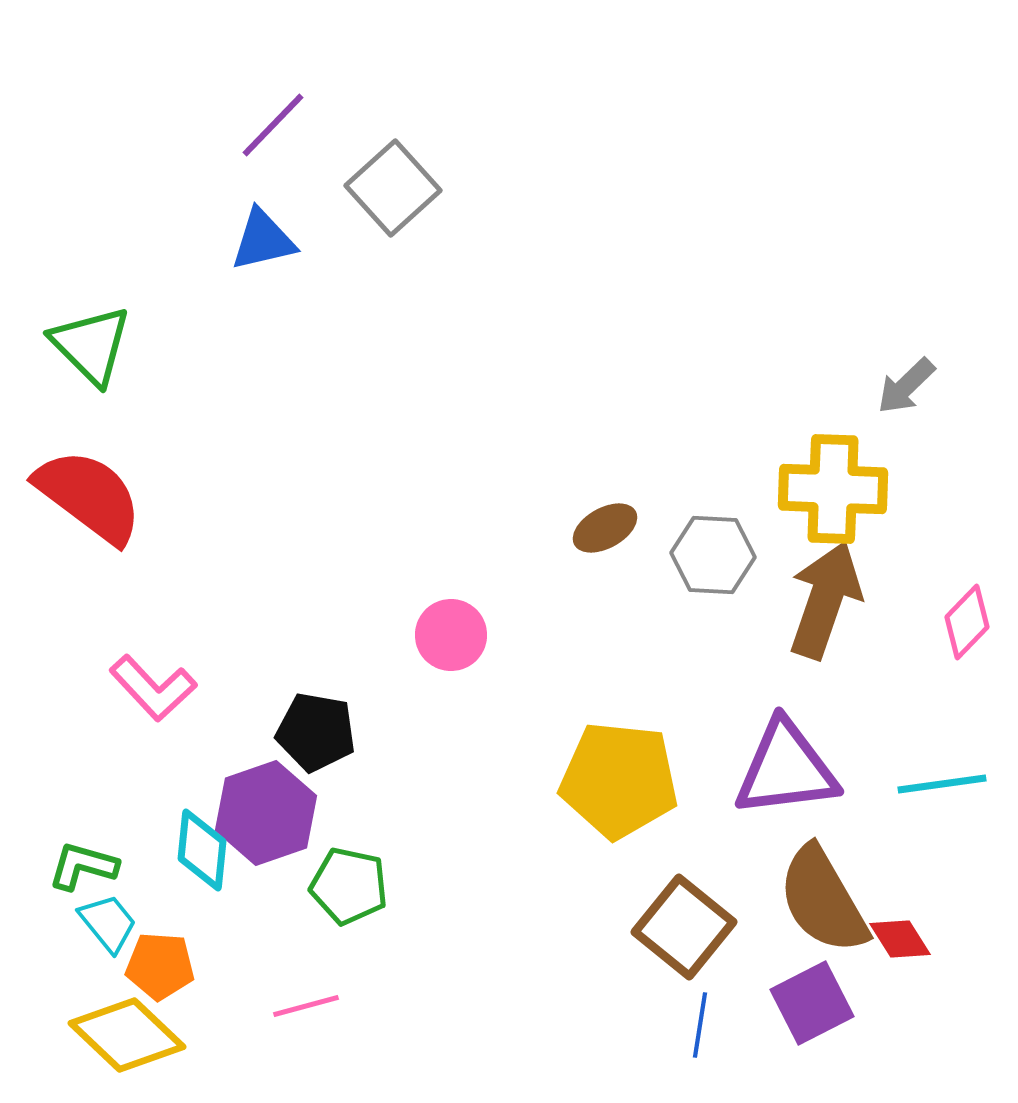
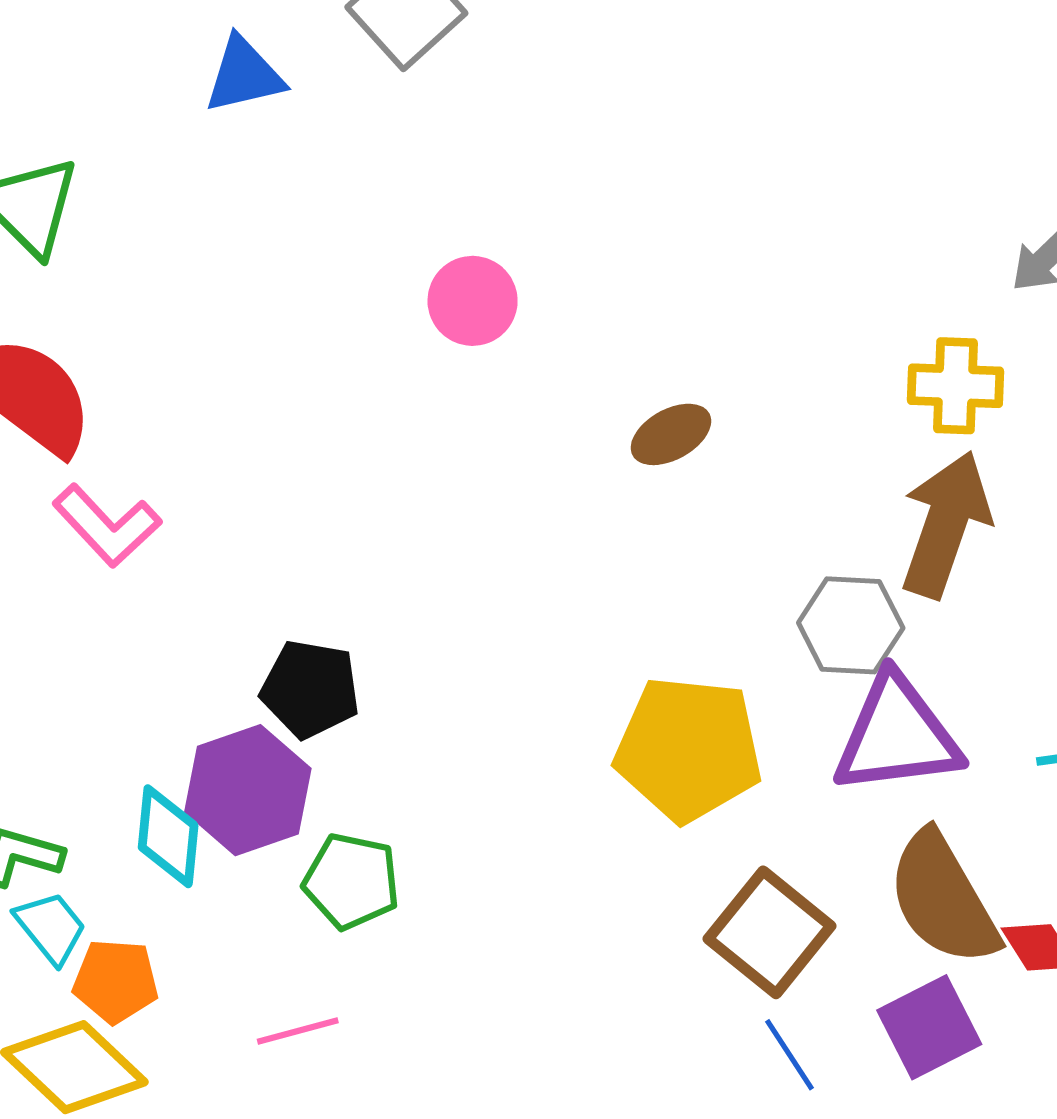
yellow cross: (833, 489) -> (956, 386), size x0.7
gray hexagon: (713, 555) -> (851, 625), moved
pink circle: (451, 635) -> (473, 301), moved
pink L-shape: (153, 688) -> (107, 526), moved
blue line: (700, 1025) -> (790, 1055), turned -42

